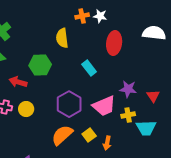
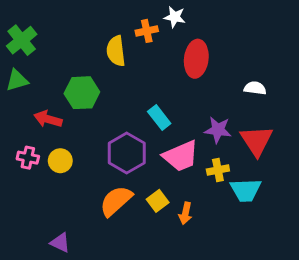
orange cross: (82, 16) -> (147, 31), moved
white semicircle: (154, 33) -> (255, 88), moved, size x0.6
cyan rectangle: (89, 68) -> (159, 117), moved
red triangle: (153, 96) -> (257, 141), size x1.6

